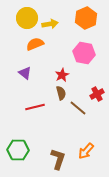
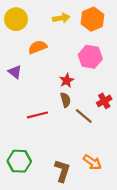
yellow circle: (27, 18) -> (16, 19), moved
yellow arrow: (50, 24) -> (61, 18), moved
purple triangle: (25, 73) -> (15, 72), moved
orange arrow: (86, 151) -> (92, 162), turned -96

